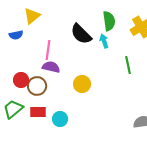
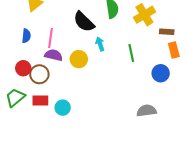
blue semicircle: (16, 35) -> (26, 36), moved, turned -72
cyan arrow: (104, 41) -> (100, 44), moved
yellow circle: (82, 84) -> (79, 59), moved

